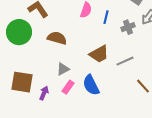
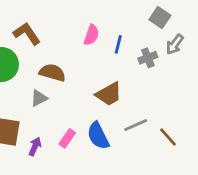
gray line: (125, 61) -> (136, 125), moved
gray triangle: (63, 69) -> (39, 98), moved

